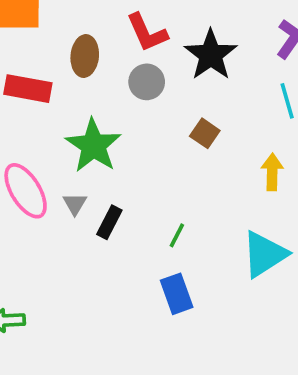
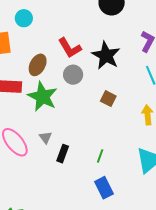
brown ellipse: (85, 56) -> (38, 65), turned 30
green star: (93, 146) -> (42, 97), moved
gray triangle: (75, 204) -> (46, 137), moved

